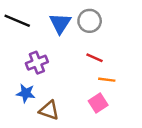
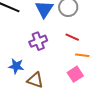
purple cross: (37, 63) -> (38, 41), moved

